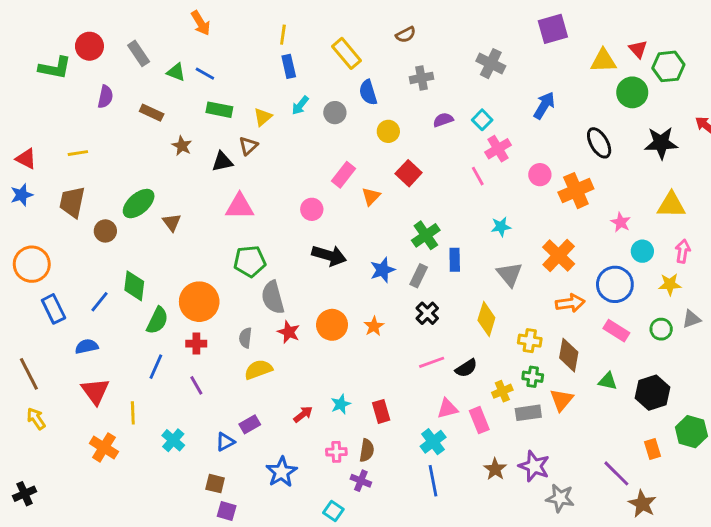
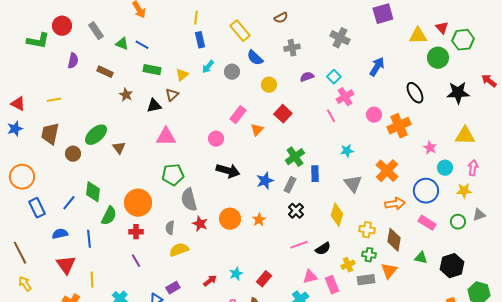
blue semicircle: (368, 92) -> (255, 58), turned -30
blue line: (156, 367) -> (89, 239), moved, turned -30
red rectangle: (381, 411) -> (264, 279), turned 56

